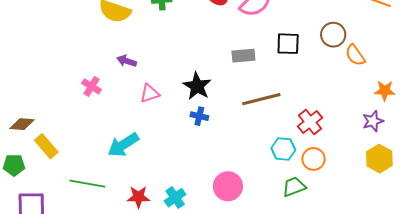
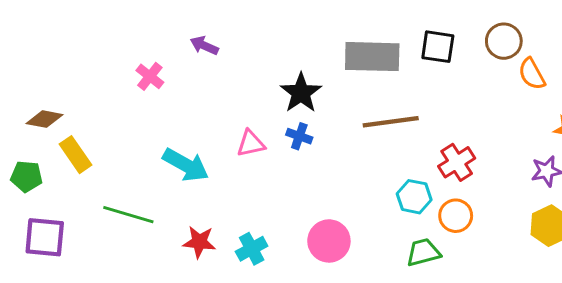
gray rectangle: (243, 56) -> (372, 57), size x1.6
pink triangle: (150, 93) -> (251, 144), moved
cyan arrow: (123, 145) -> (186, 165), turned -124

